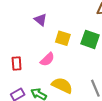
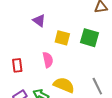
pink semicircle: (47, 59) -> (48, 60), turned -56

